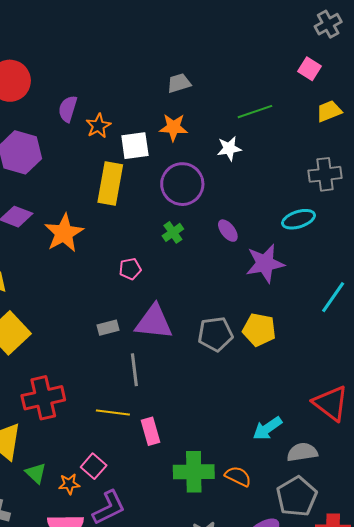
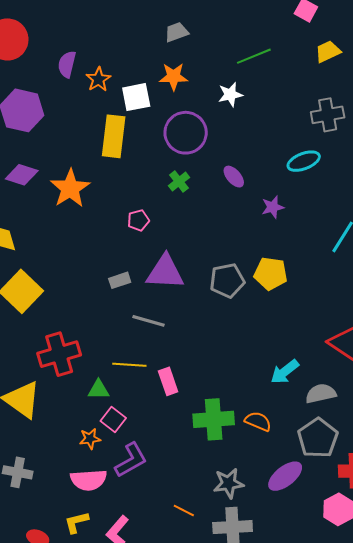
purple star: (265, 263) -> (273, 207), size x0.6
gray line: (134, 370) -> (148, 321), turned -64
green triangle: (36, 473) -> (99, 390), moved, turned -40

